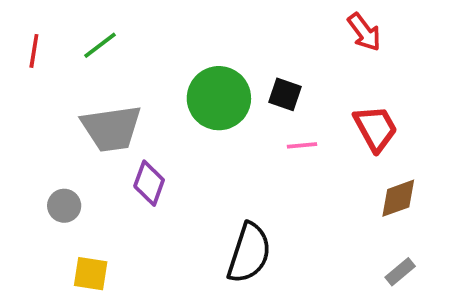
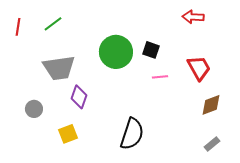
red arrow: (364, 32) -> (193, 17), turned 130
yellow square: (91, 274) -> (68, 134), moved, turned -30

